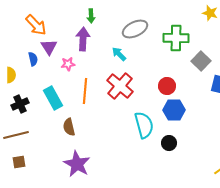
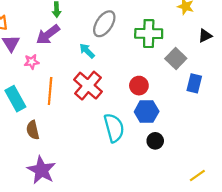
gray ellipse: (135, 29) -> (104, 24), turned -30
purple arrow: (83, 39) -> (48, 35), turned -130
black circle: (169, 143) -> (155, 141), moved

